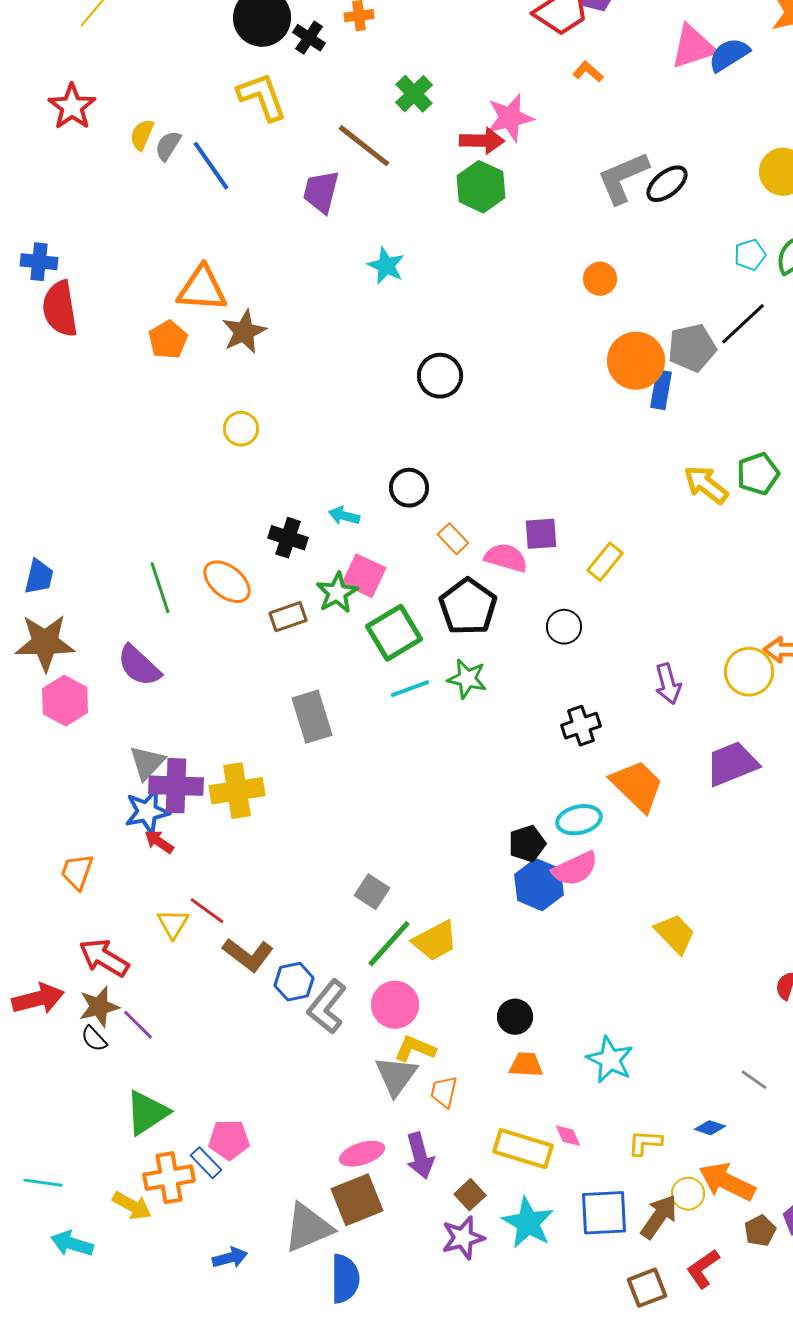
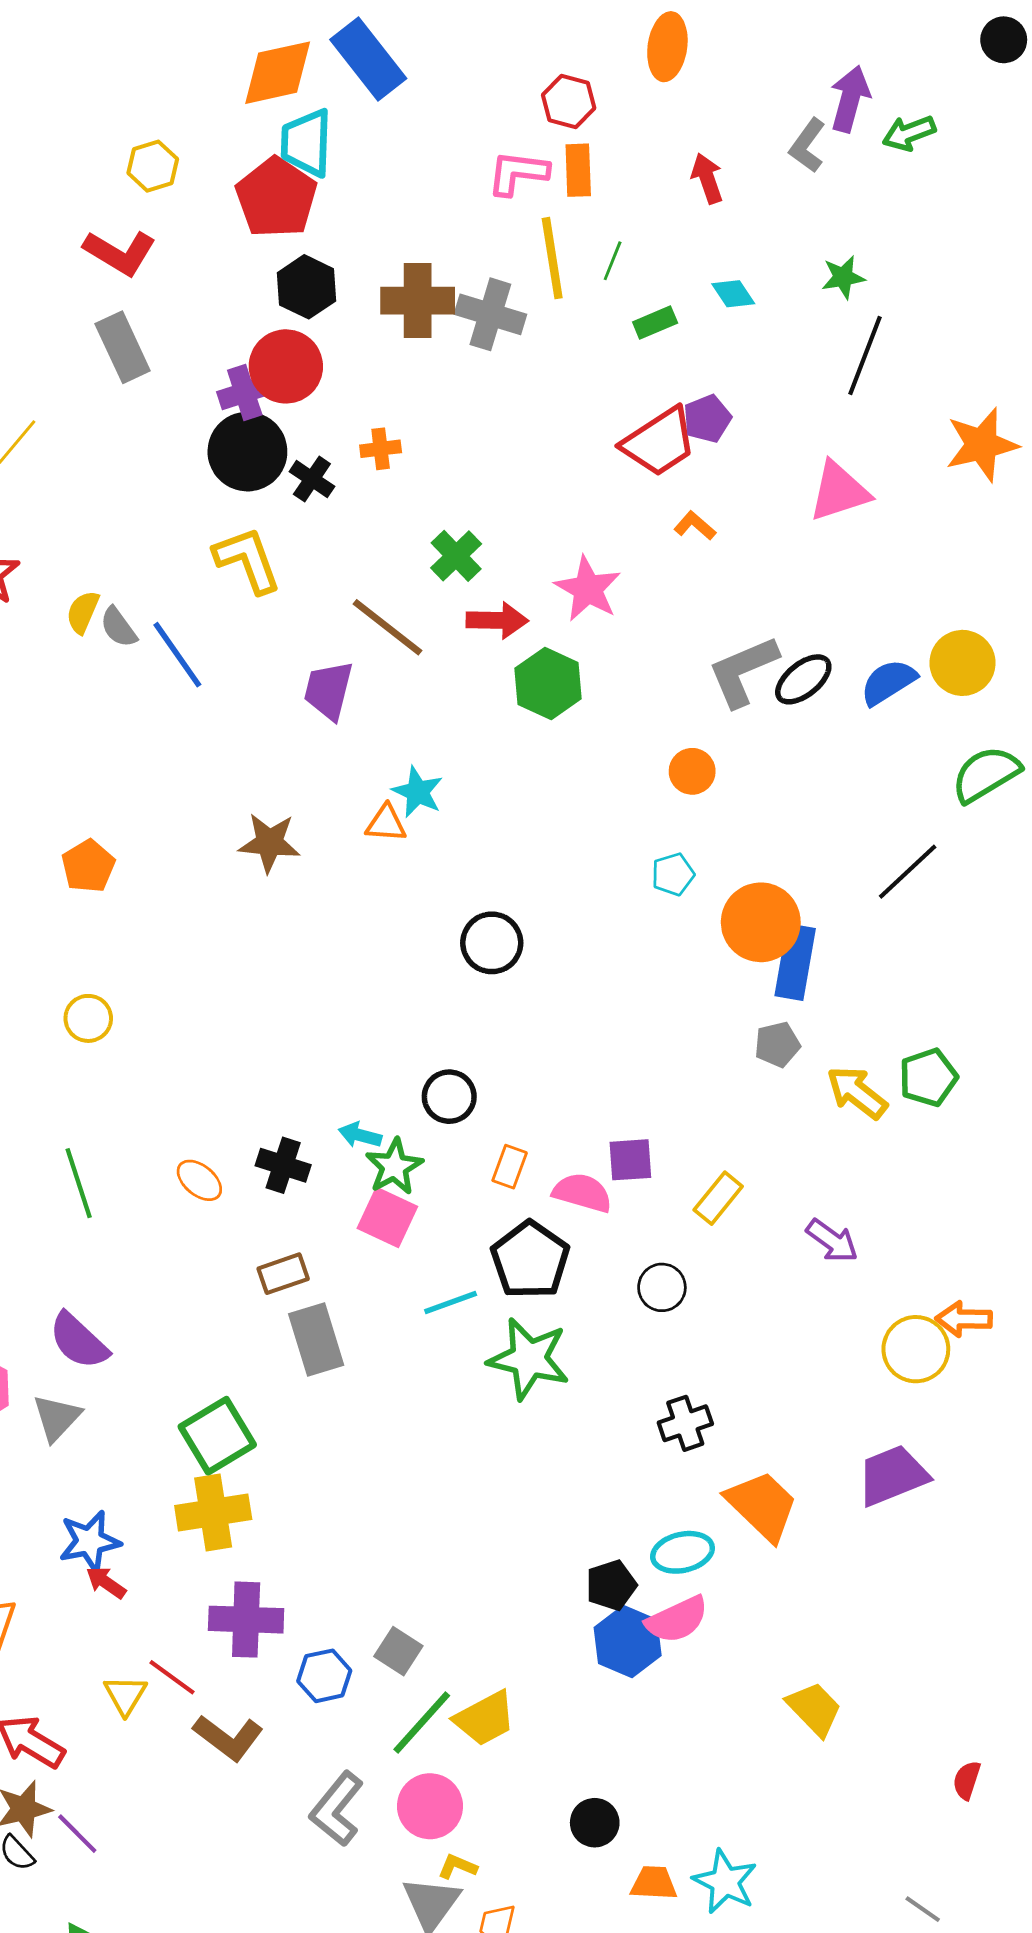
blue semicircle: (729, 55) -> (888, 682), moved
pink star: (510, 118) -> (588, 589), turned -30
red arrow: (482, 141) -> (497, 620), moved
gray semicircle: (168, 146) -> (118, 627), turned -68
cyan pentagon: (750, 255) -> (673, 874), moved
orange circle: (600, 279) -> (692, 771), moved
orange triangle: (202, 289) -> (386, 823), moved, size x0.6
brown star: (244, 332) -> (269, 843), moved, turned 30
orange pentagon: (168, 340) -> (88, 866), moved
gray pentagon: (692, 348) -> (777, 1044), moved, size x0.7
blue rectangle: (661, 390) -> (795, 962), size x1.4
yellow circle: (241, 429) -> (88, 1018), moved
orange rectangle: (453, 539) -> (510, 1167), turned 64
orange ellipse: (227, 582) -> (199, 1180), moved, size x0.7
green line: (160, 588) -> (79, 1183), moved
green star: (337, 593) -> (394, 1167), moved
green square: (394, 633) -> (217, 1436), moved
green star: (467, 679) -> (529, 1359), size x1.5
purple arrow: (668, 684) -> (832, 1241), moved, turned -39
cyan line: (410, 689) -> (451, 1303), moved
gray rectangle: (312, 717) -> (316, 1340), moved
gray triangle: (147, 763) -> (57, 1418), moved
purple cross: (176, 786) -> (246, 1620), moved
blue hexagon: (294, 982) -> (324, 1676), moved
yellow L-shape: (415, 1049) -> (457, 1867), size x0.7
orange trapezoid: (526, 1065) -> (654, 1883), moved

